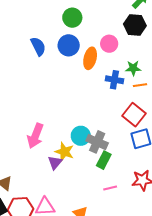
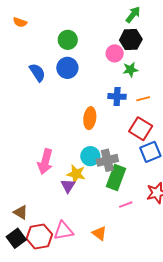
pink circle: (109, 44) -> (115, 53), moved
orange ellipse: (90, 58) -> (90, 118), moved
green star: (133, 68) -> (130, 70), moved
gray cross: (97, 142) -> (107, 160), turned -30
green rectangle: (104, 160) -> (116, 177), size x1.4

